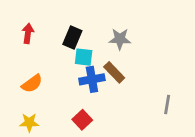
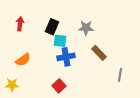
brown rectangle: (114, 72) -> (99, 53), moved
yellow star: (29, 123) -> (12, 85), moved

